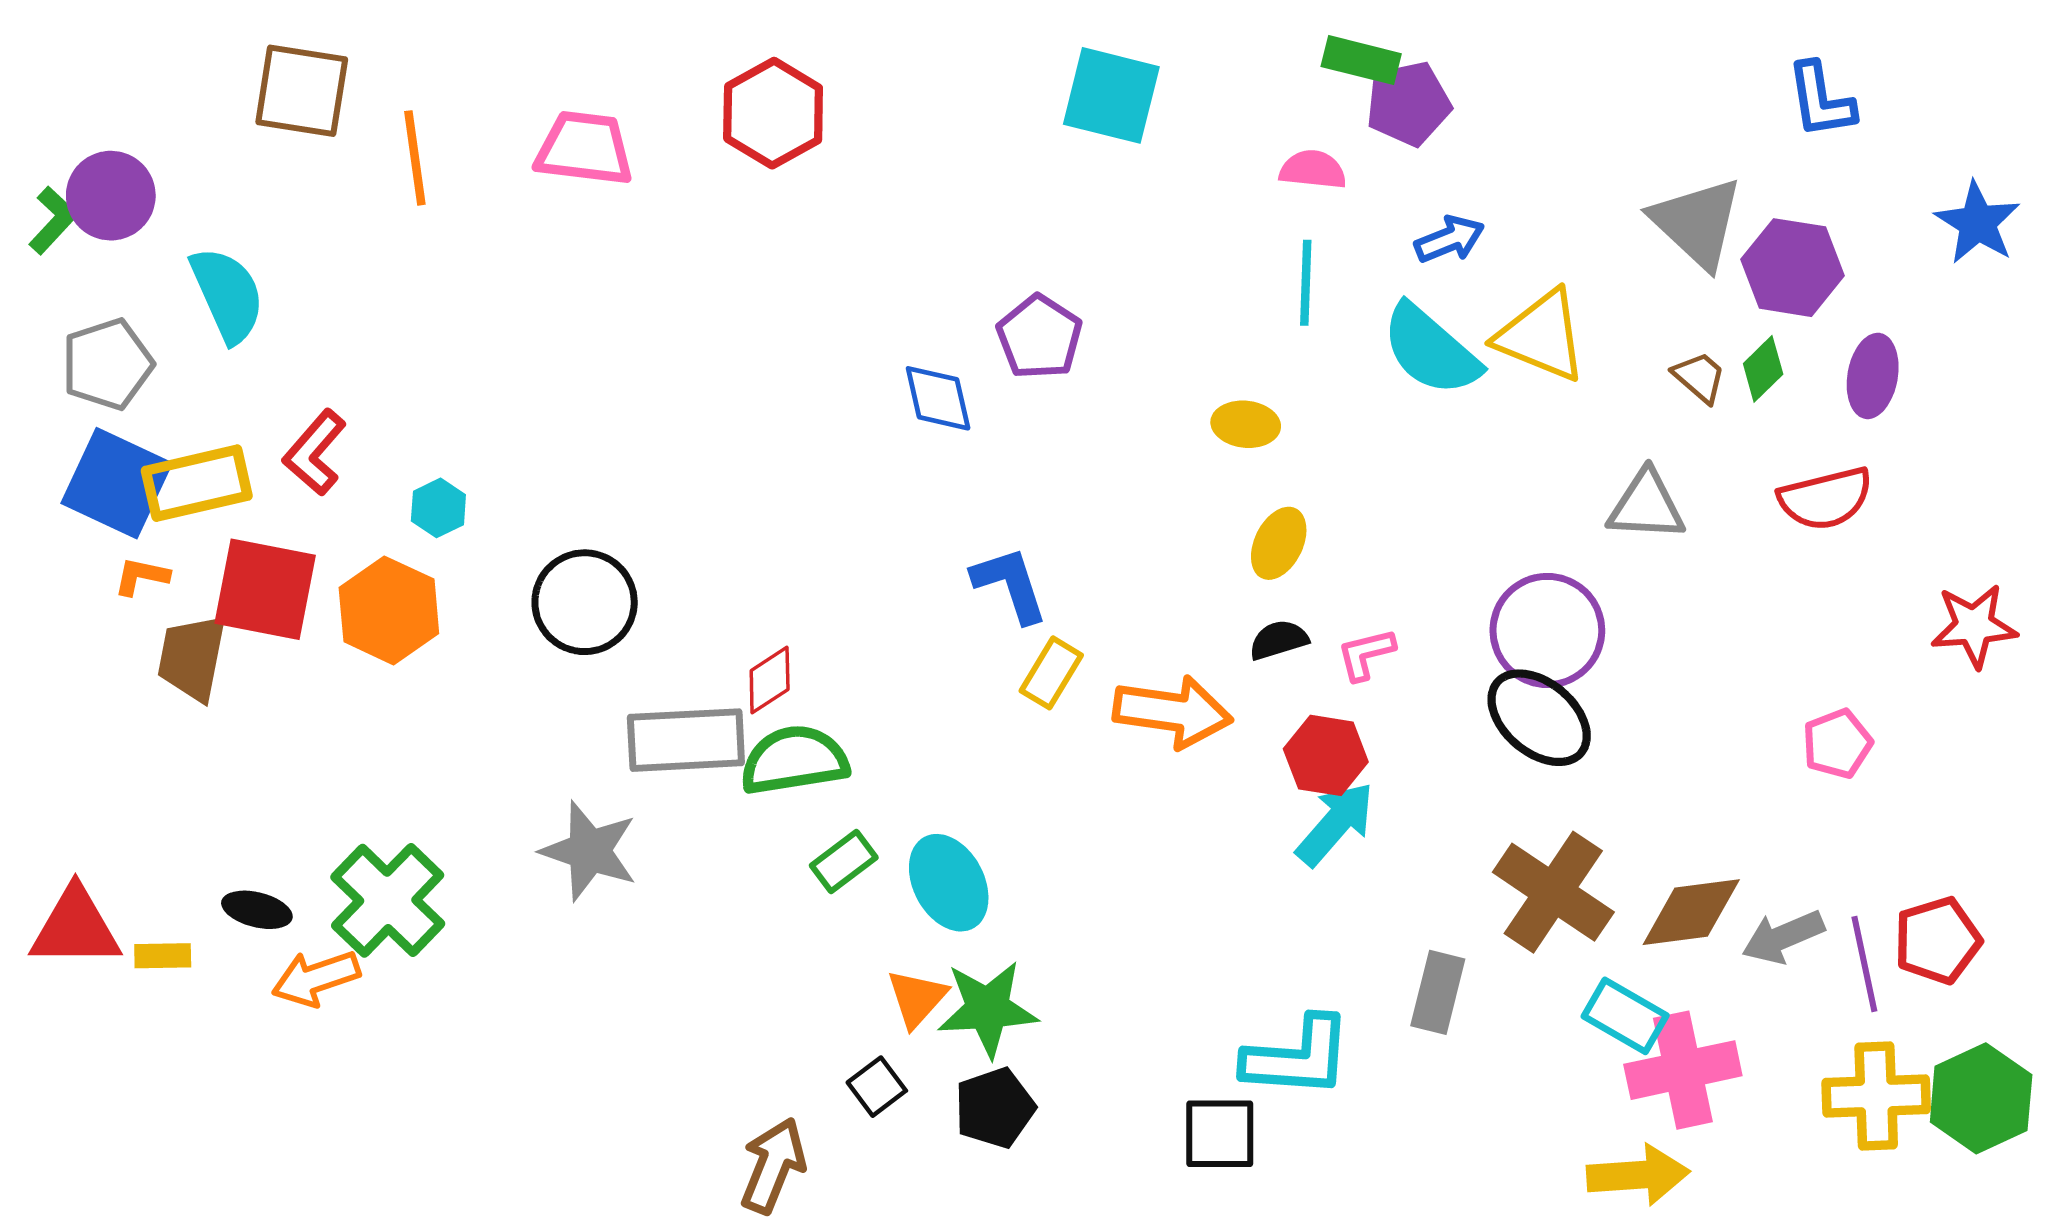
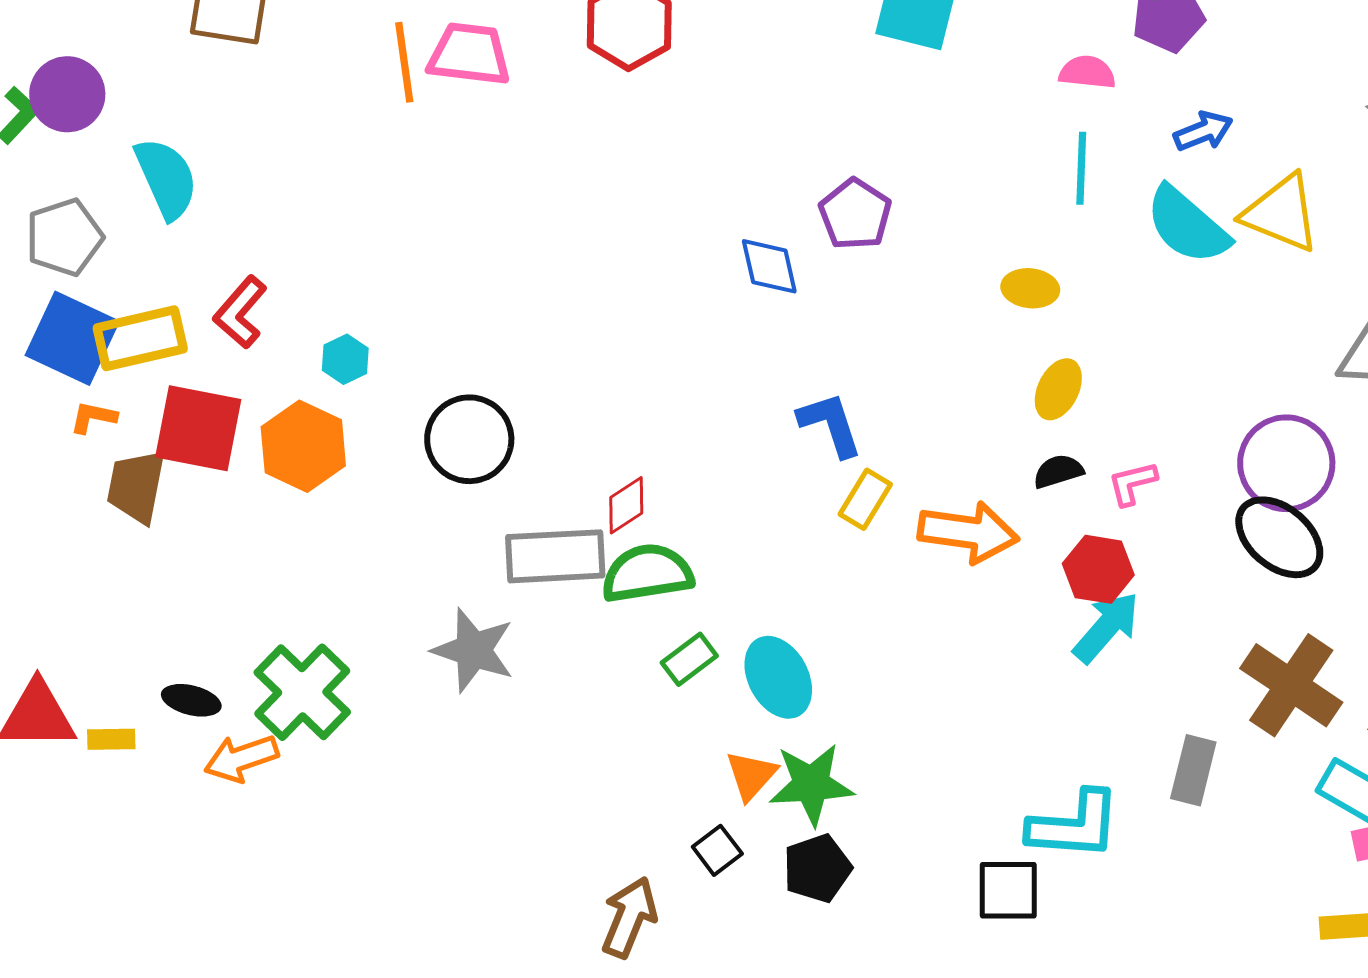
orange line: (415, 158) -> (404, 62), moved

